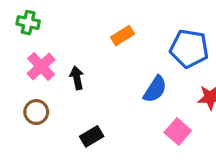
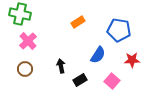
green cross: (28, 23) -> (20, 14), size x1.5
black arrow: (77, 78) -> (61, 66), moved
black rectangle: (92, 136) -> (80, 80), moved

